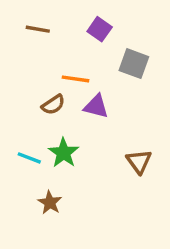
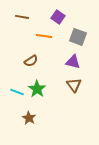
orange line: (76, 79) -> (44, 36), moved
purple triangle: (96, 106) -> (73, 62), moved
brown triangle: (139, 161) -> (74, 85), moved

